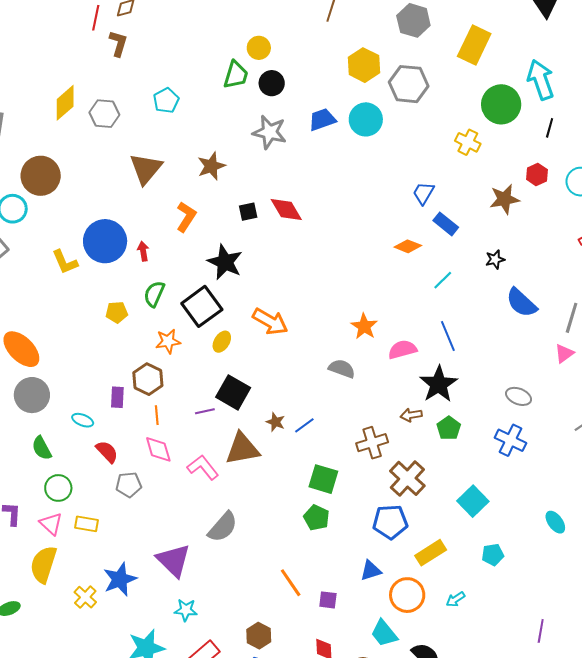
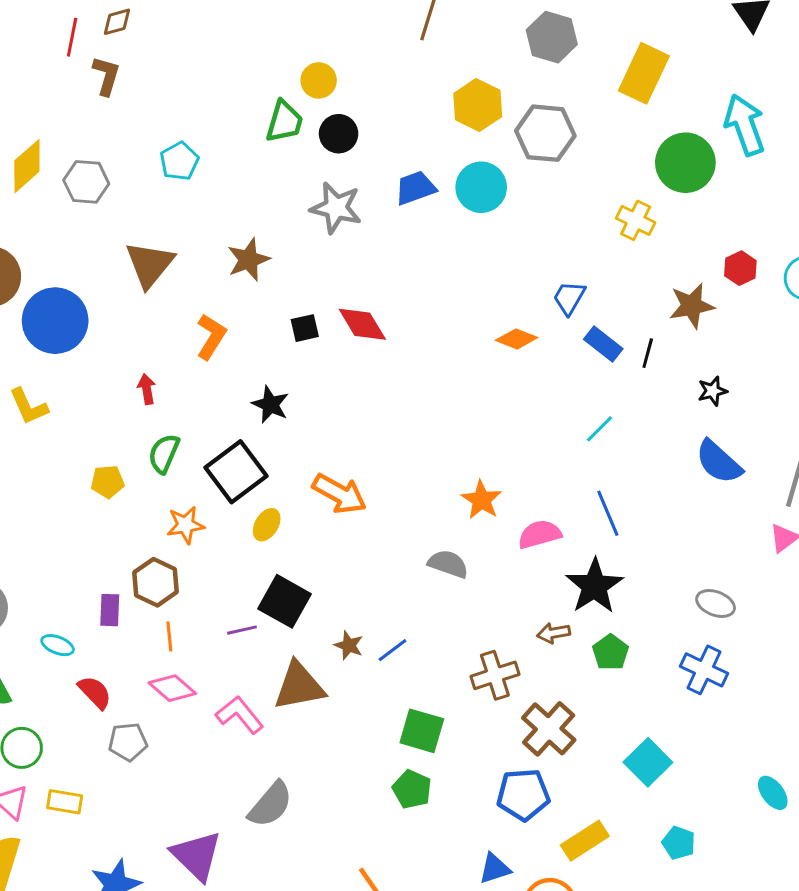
black line: (550, 128) -> (648, 353), moved
blue circle: (105, 241) -> (55, 321), moved
orange diamond: (408, 246) -> (517, 339), moved
black star: (495, 259) -> (713, 391), moved
black star: (225, 262) -> (270, 405), size x0.7
pink diamond: (158, 449) -> (172, 688), turned -32
cyan pentagon: (493, 555) -> (679, 843), turned 30

